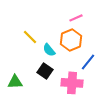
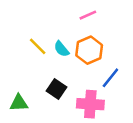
pink line: (76, 18) -> (88, 15), moved
cyan semicircle: (49, 50) -> (61, 49), moved

